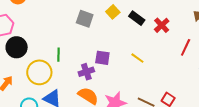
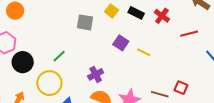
red line: (186, 47) -> (189, 34), turned 60
green line: (58, 55) -> (59, 56), moved, turned 56
purple square: (102, 58) -> (121, 43), moved, turned 35

